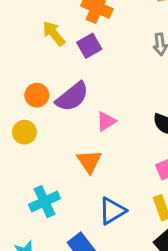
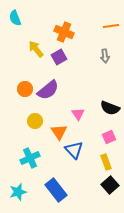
pink triangle: (106, 121) -> (78, 114), moved, turned -32
yellow circle: (24, 132) -> (35, 121), moved
blue triangle: (112, 211) -> (74, 150), moved, turned -42

